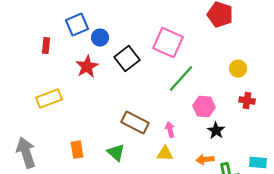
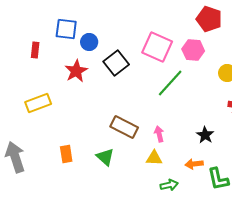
blue square: (77, 25) -> (66, 29), turned 30
pink hexagon: (204, 107) -> (193, 50), moved

